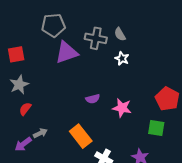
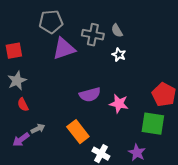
purple semicircle: (93, 99) -> (90, 95), size x1.5
red semicircle: (25, 109) -> (23, 105), turned -64
green square: (156, 128) -> (153, 124), size x1.4

